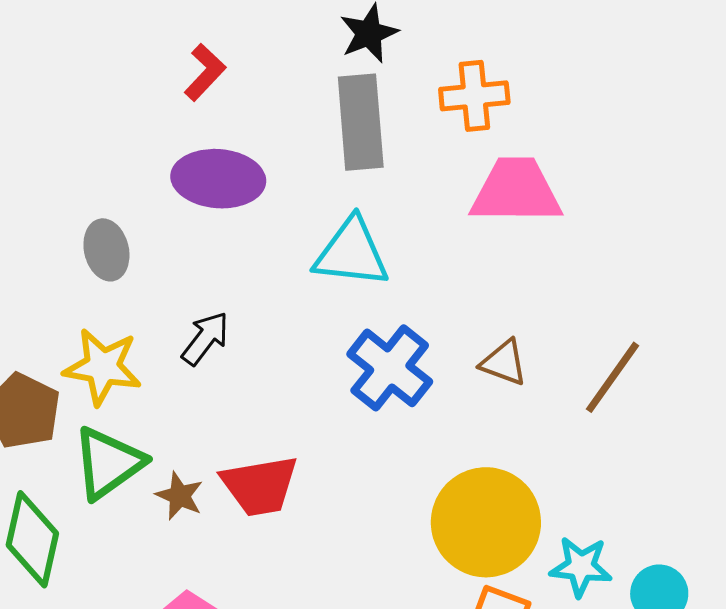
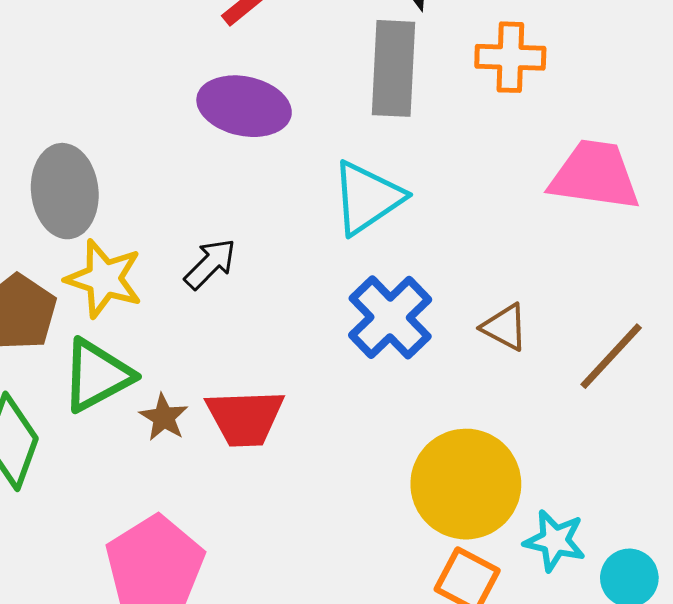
pink trapezoid: (516, 191) -> (595, 175), moved
gray ellipse: (106, 250) -> (65, 191), moved, size x1.5
cyan triangle: (351, 253) -> (367, 198), turned -48

